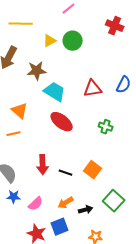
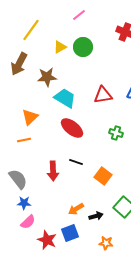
yellow line: (21, 24) -> (31, 30), turned -55
orange triangle: (20, 111) -> (30, 117), turned 36
black line: (66, 173) -> (76, 162), moved
pink semicircle: (36, 204) -> (28, 222), moved

